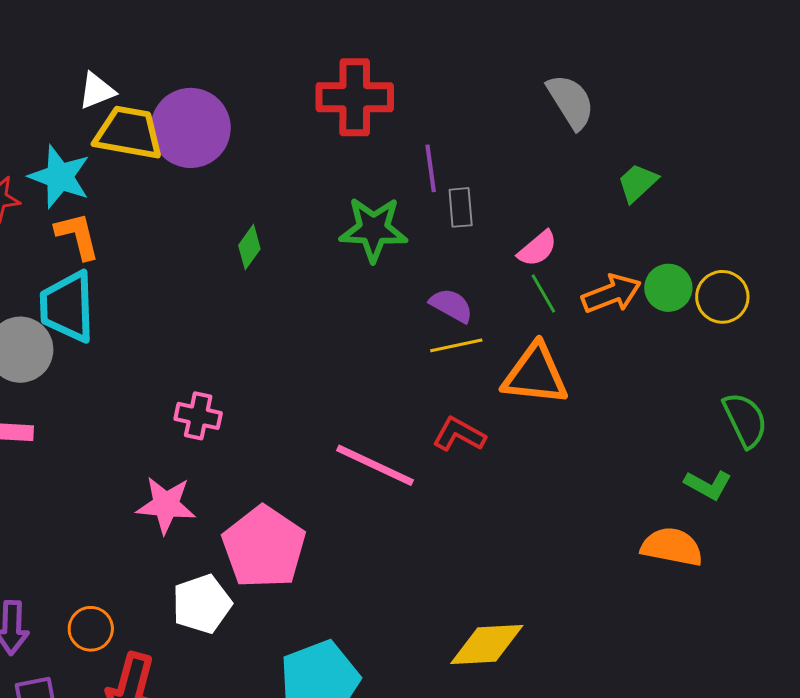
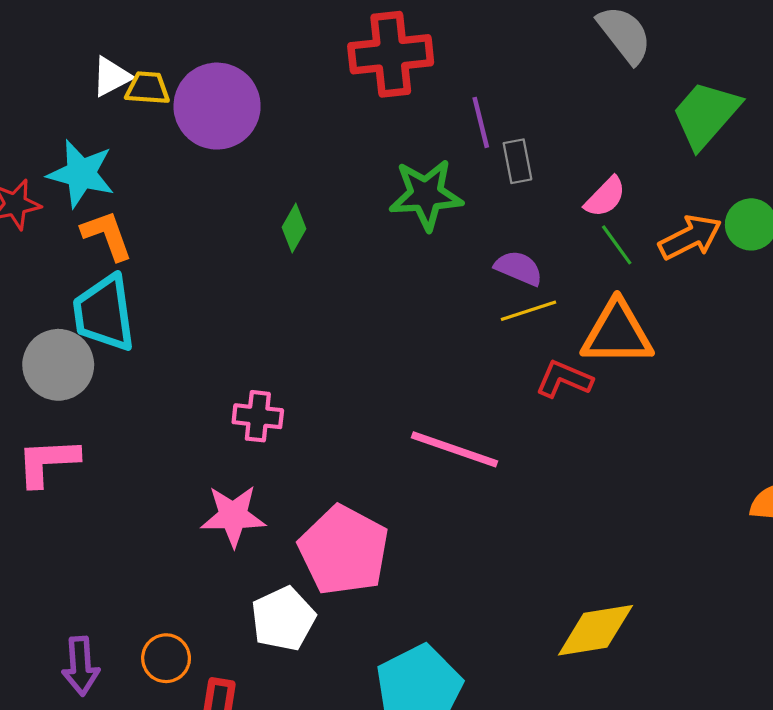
yellow trapezoid: (129, 133) -> (148, 88), moved, size x0.6
green trapezoid: (638, 183) -> (706, 114), size x1.6
red L-shape: (459, 434) -> (564, 379), moved

